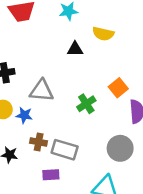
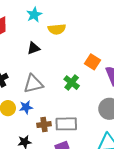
yellow semicircle: (103, 34) -> (57, 29), moved
black triangle: (75, 49) -> (34, 48), moved

